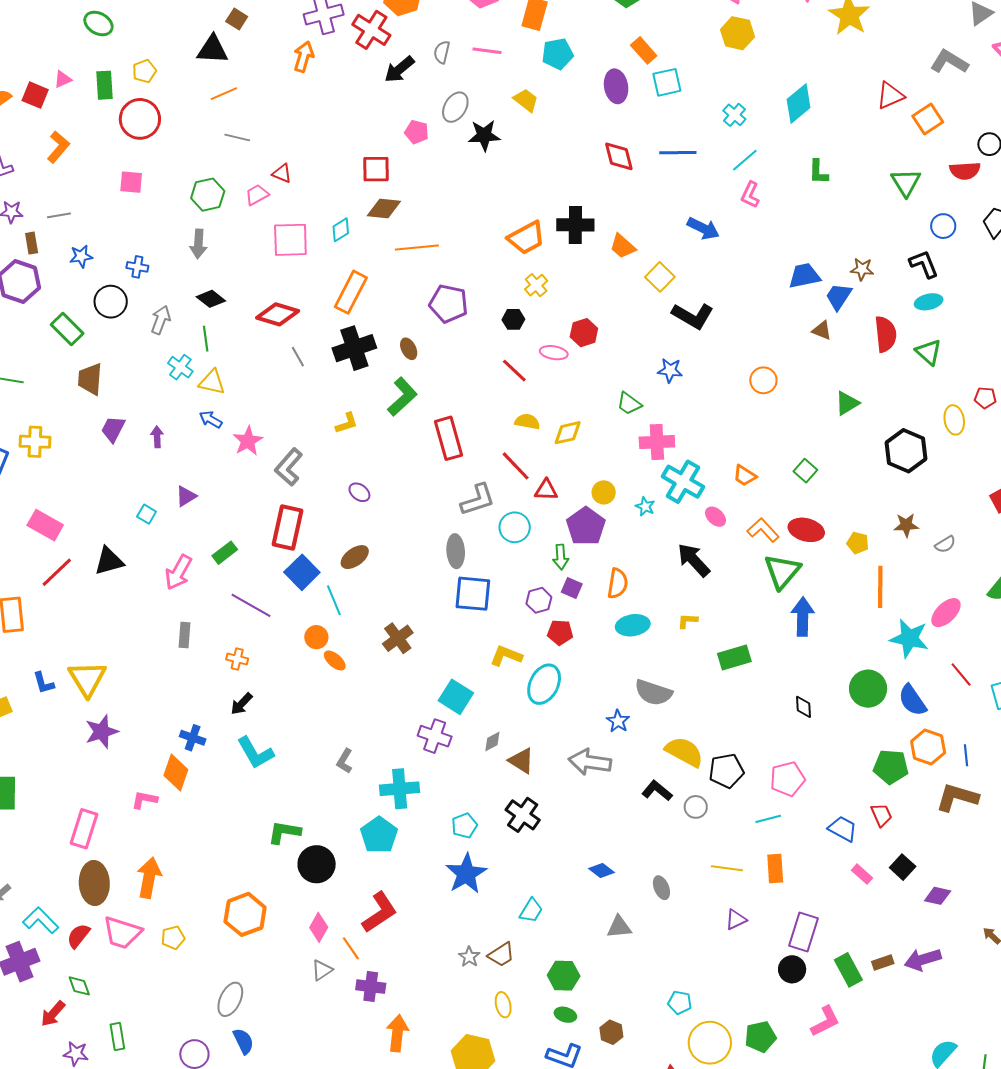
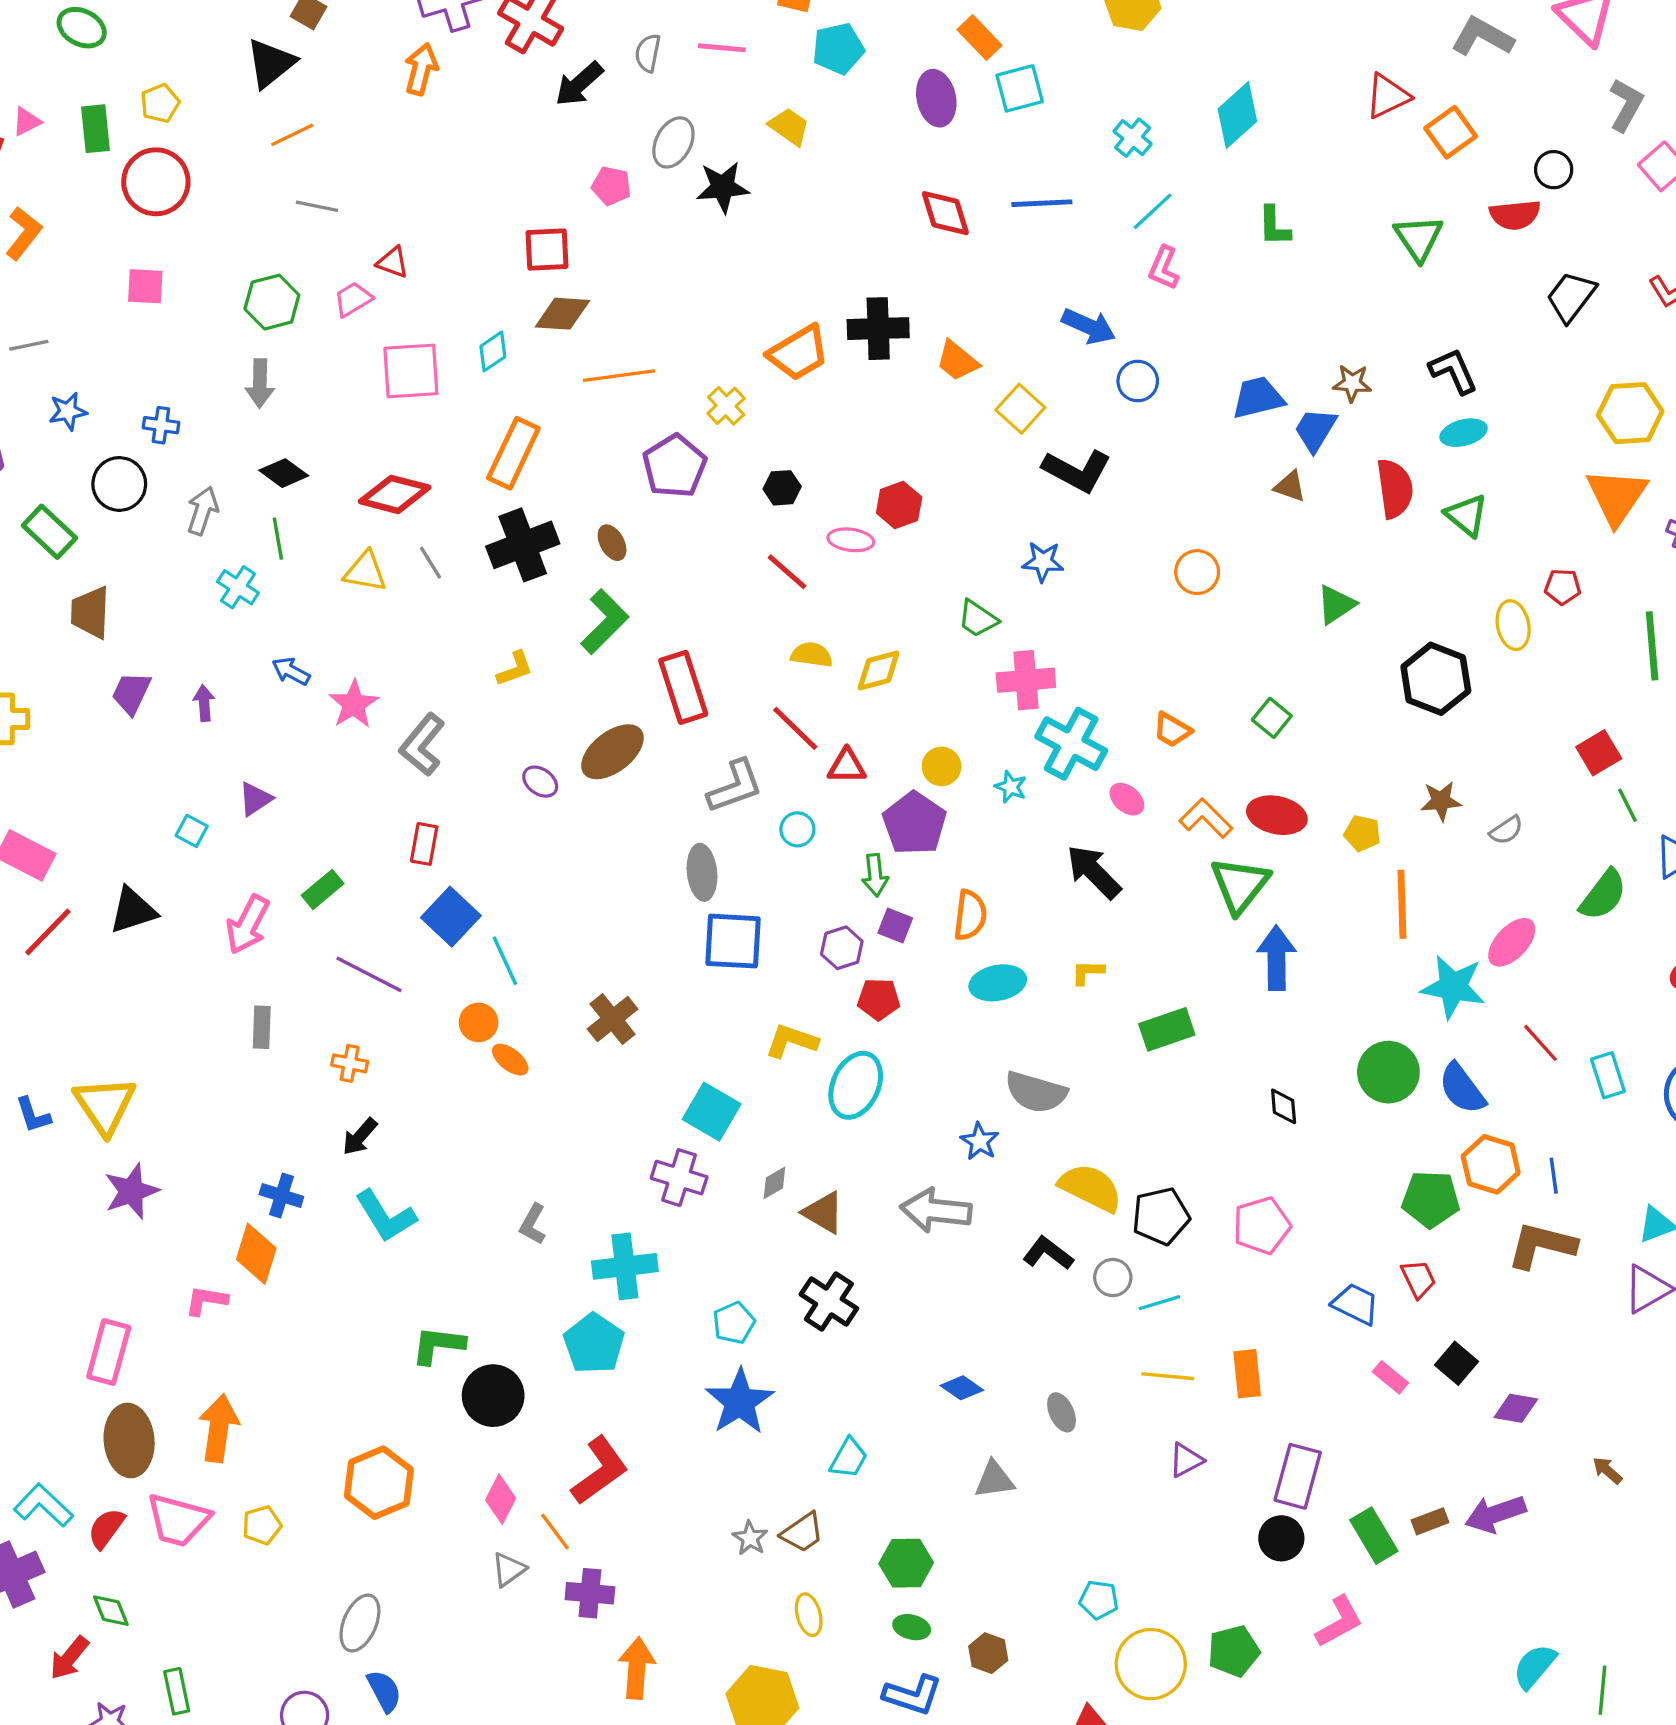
black triangle: (213, 49) -> (271, 63), turned -40
blue circle: (943, 226) -> (1138, 381), moved
yellow cross: (536, 285) -> (726, 406), moved
purple pentagon: (448, 304) -> (675, 466), turned 30
yellow triangle: (212, 382) -> (365, 571), moved
red rectangle: (288, 527) -> (424, 844), size x0.6
cyan circle: (515, 527) -> (797, 829), size x0.7
brown ellipse: (355, 557) -> (612, 752), moved, size x1.4
cyan line: (768, 819) -> (1159, 1303), moved

